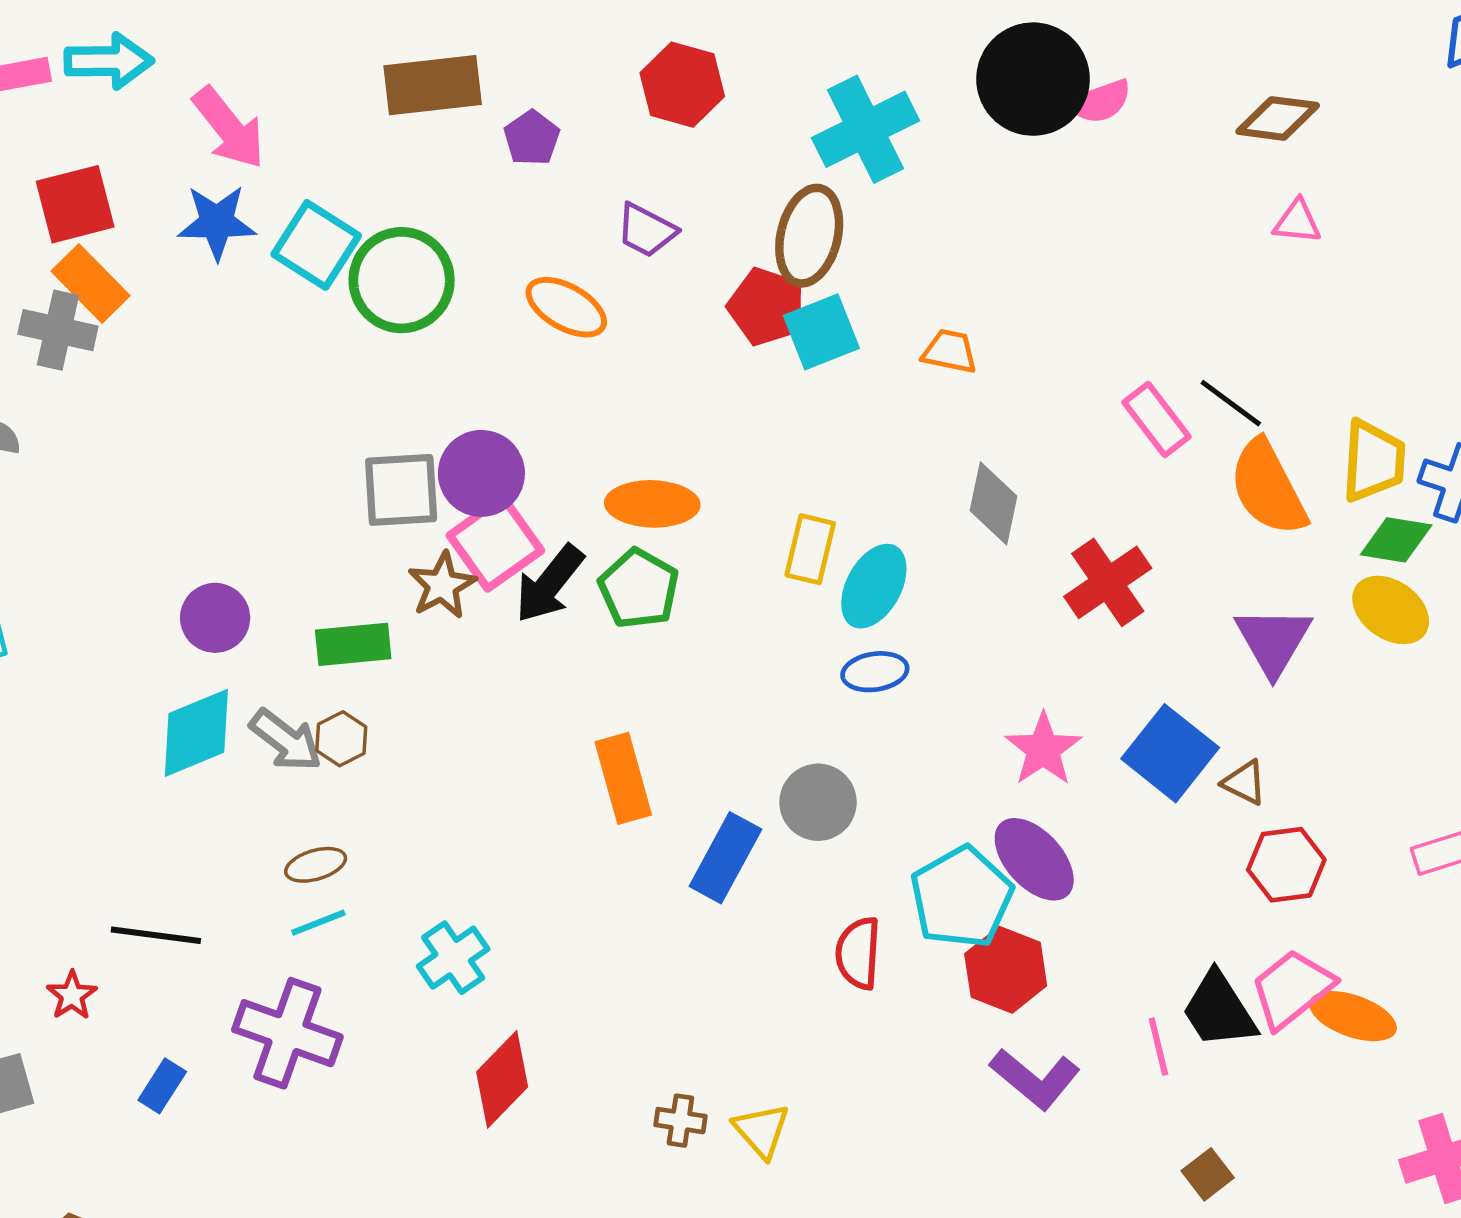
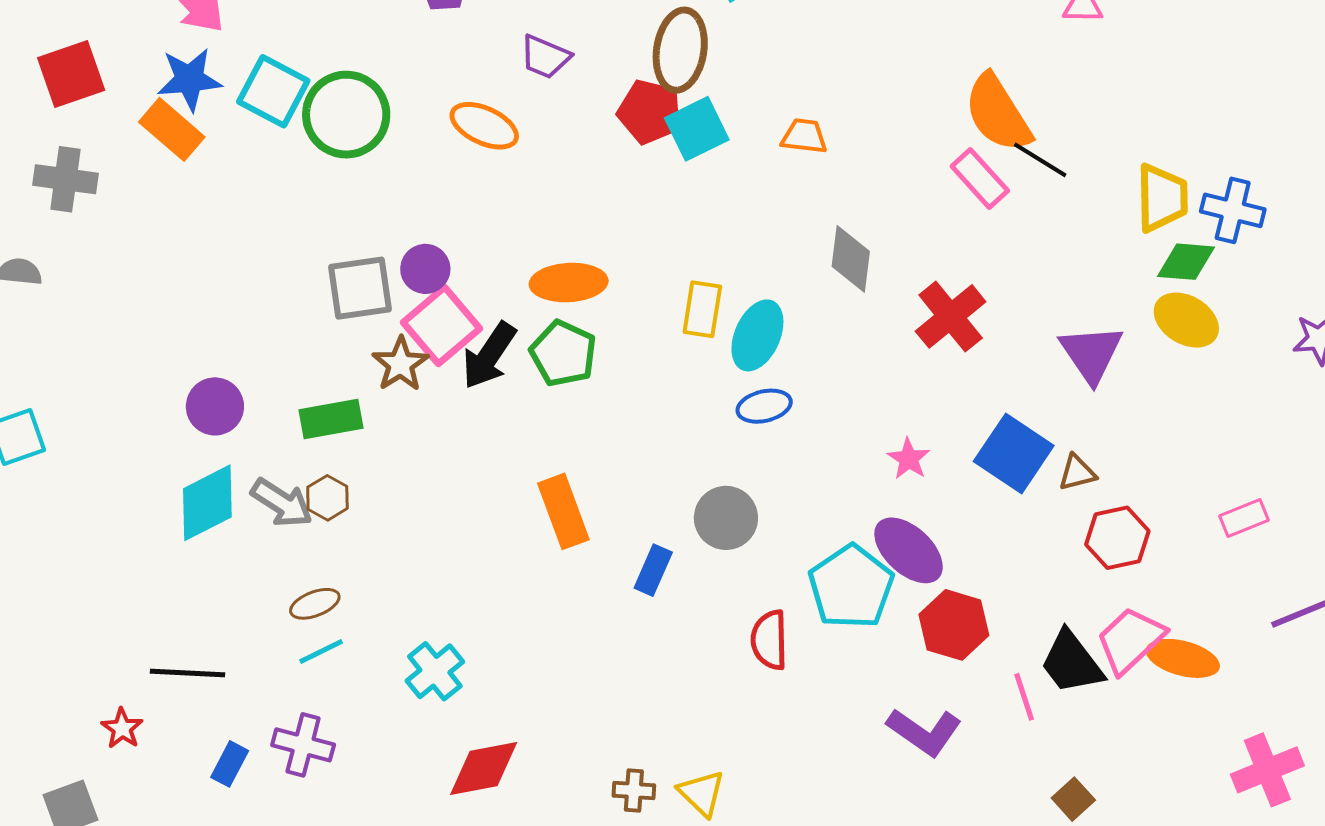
orange rectangle: (91, 283) -> (172, 129), moved
purple circle: (481, 473) -> (425, 269), size x0.7
orange semicircle: (1268, 488) -> (998, 113), moved
pink star: (1043, 749) -> (909, 459), size x0.7
brown triangle: (1244, 783) -> (1077, 473), turned -36
blue rectangle: (725, 858) -> (653, 570), size x0.7
red hexagon: (1006, 970) -> (954, 625), moved
purple cross: (287, 1033) -> (303, 745), size x0.7
red diamond: (502, 1079) -> (484, 769), turned 40
blue rectangle: (162, 1086) -> (230, 764), moved

